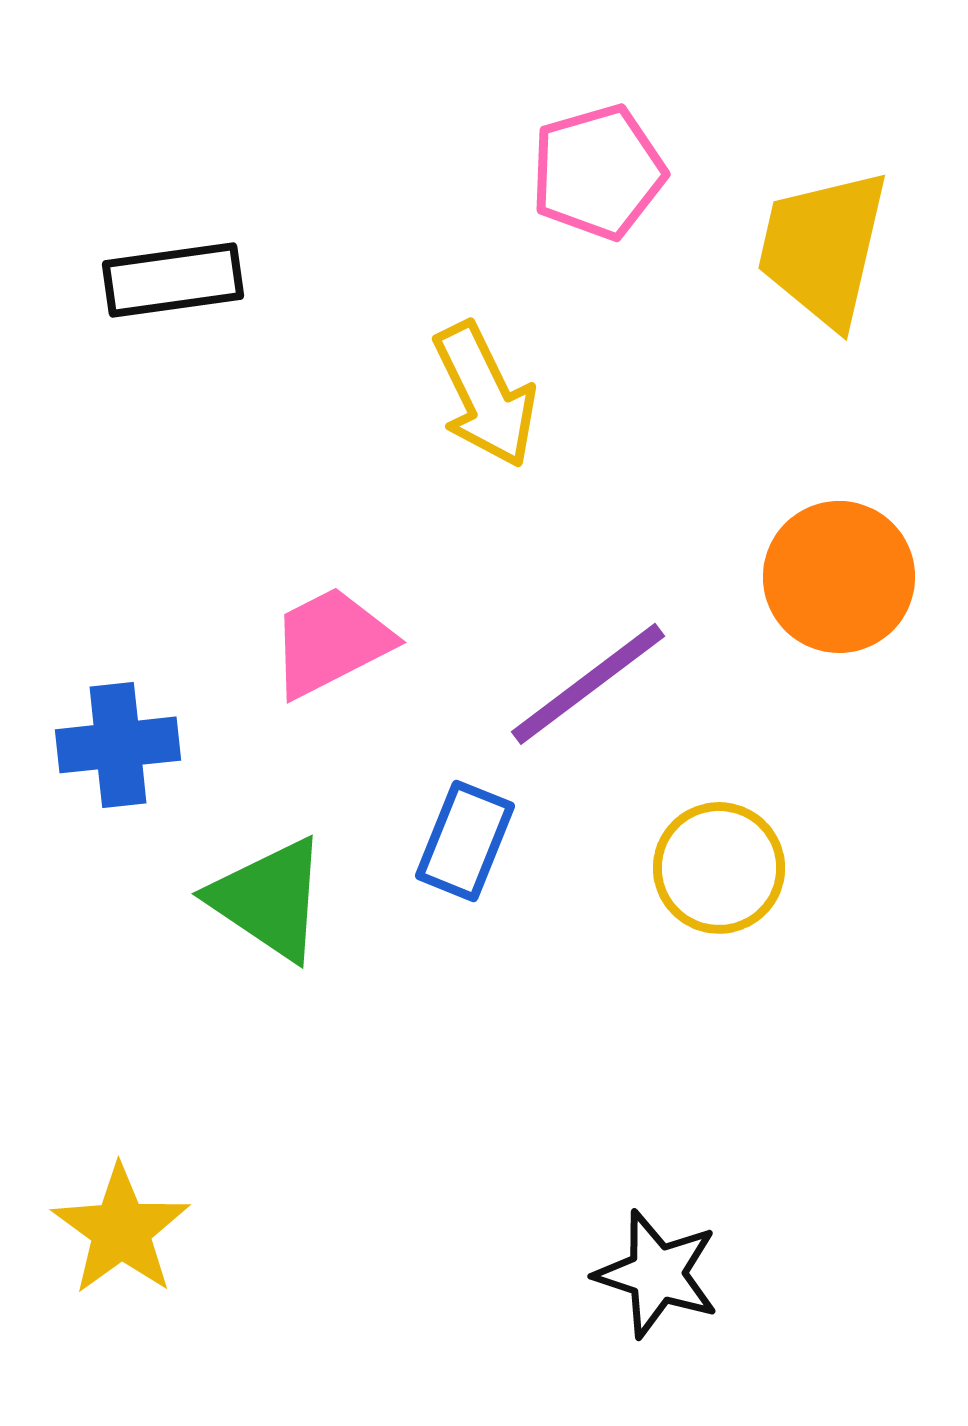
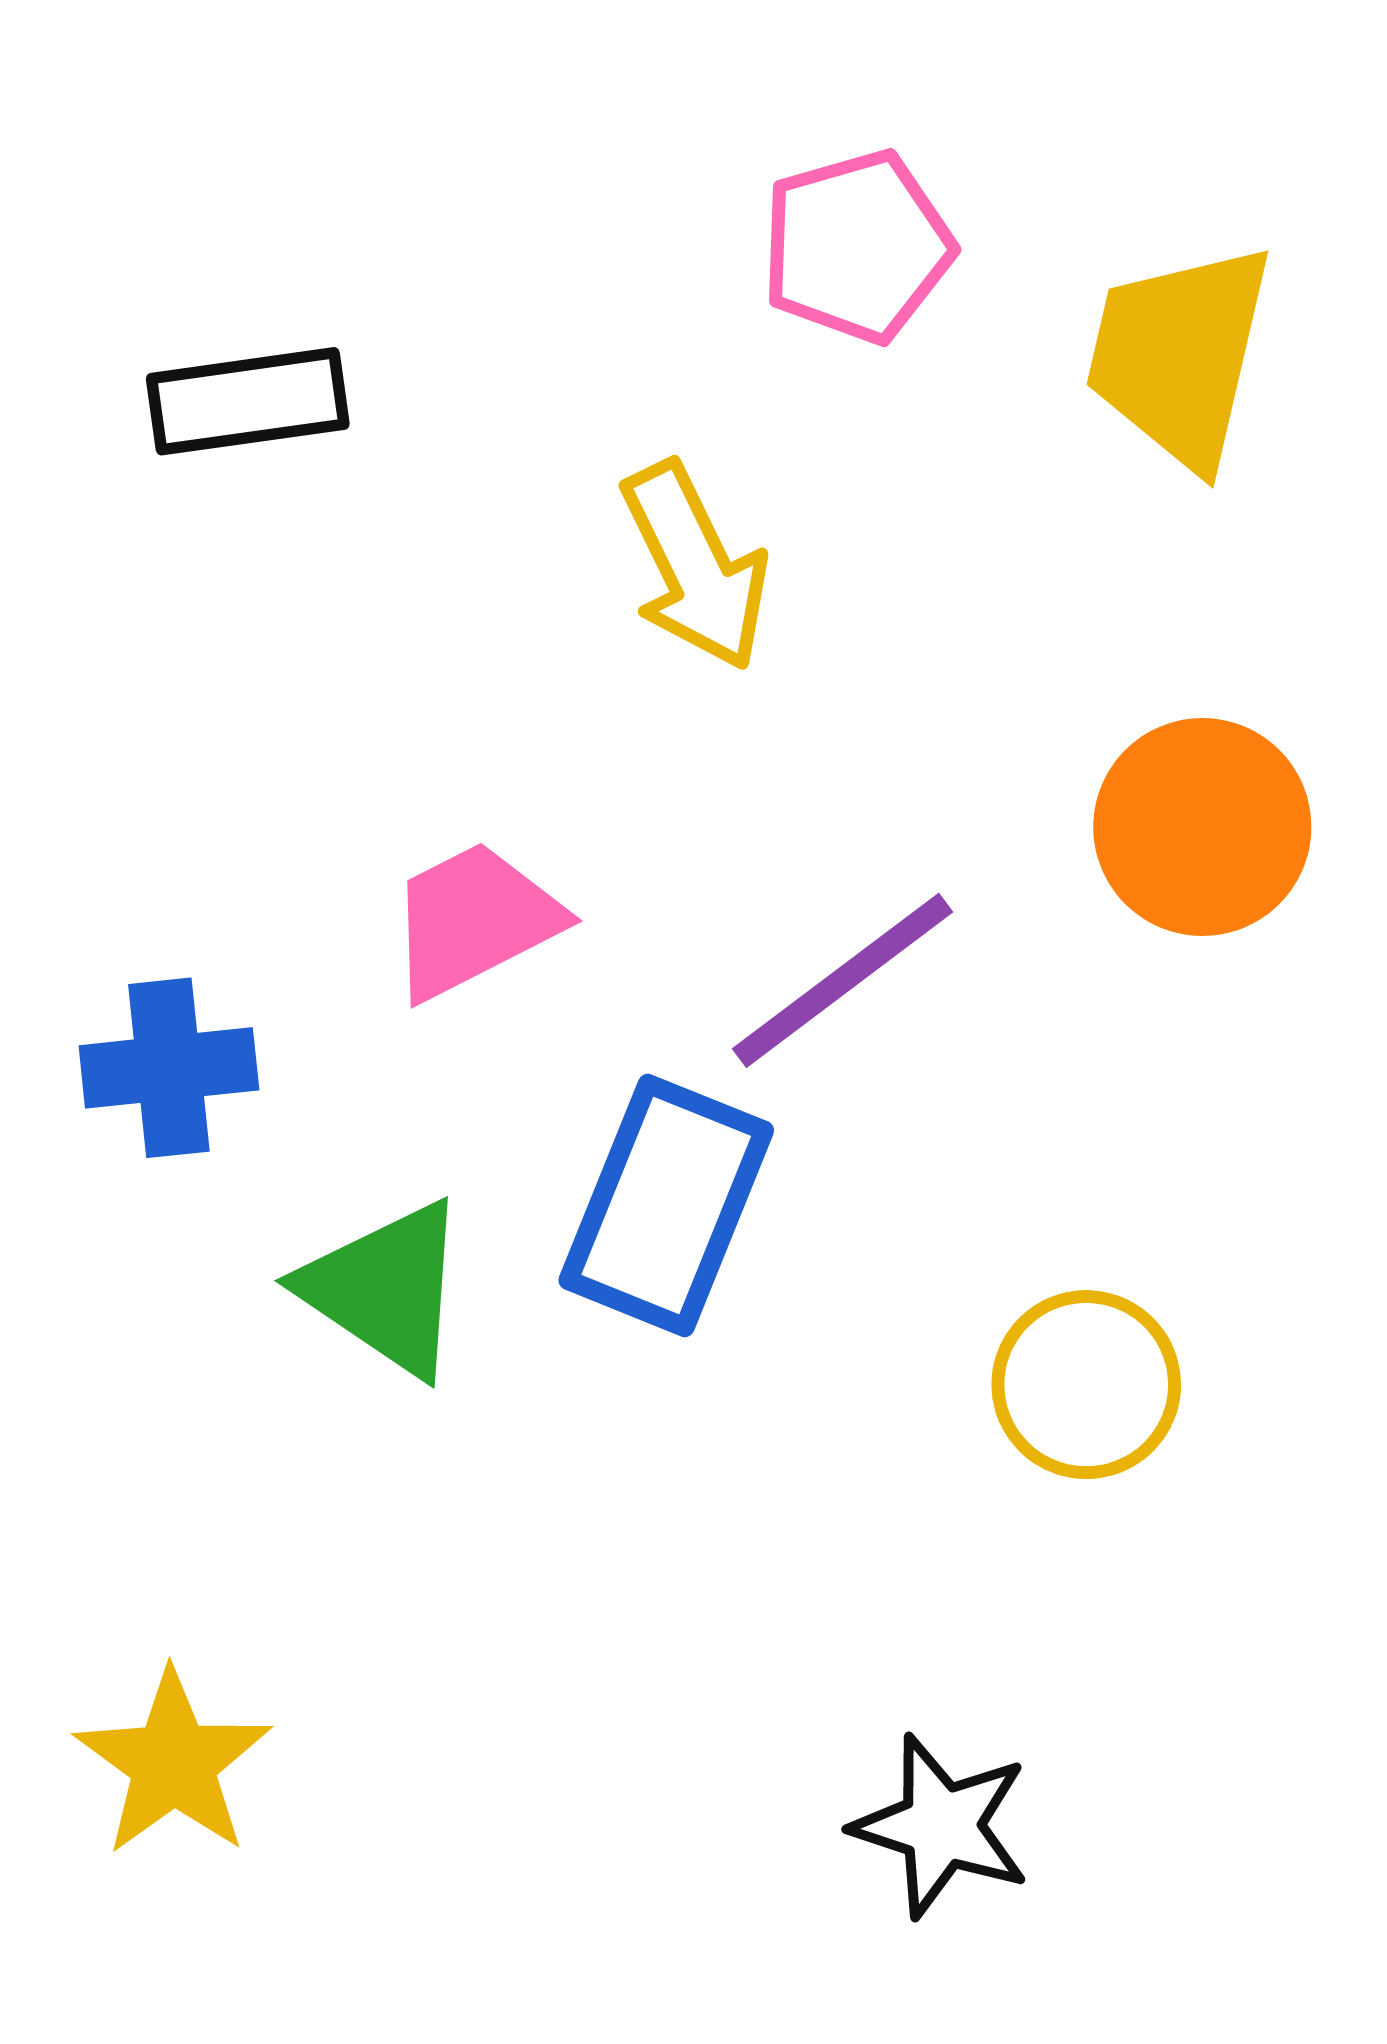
blue rectangle: (465, 841) -> (666, 1205), size x1.5
yellow circle: (719, 868) -> (1086, 1385), moved

